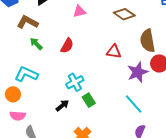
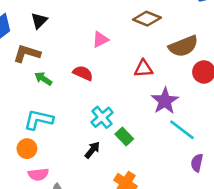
pink triangle: (79, 11) -> (100, 39), moved
brown semicircle: (148, 41) -> (183, 46), turned -90
red semicircle: (67, 46) -> (83, 73), turned -84
purple star: (138, 72) -> (165, 101), moved

